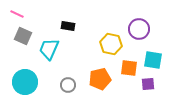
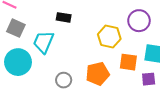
cyan circle: (25, 82) -> (18, 62), moved

